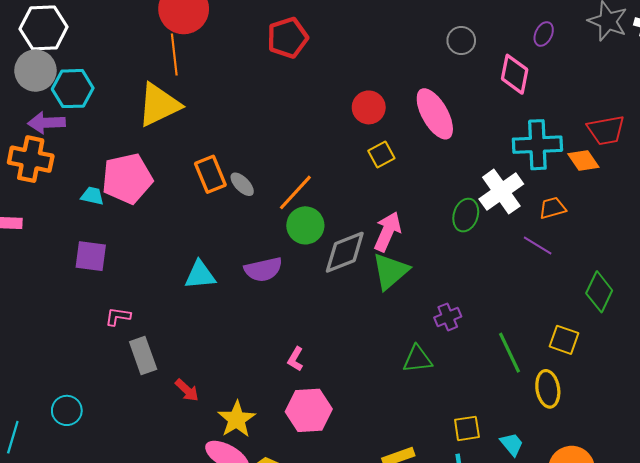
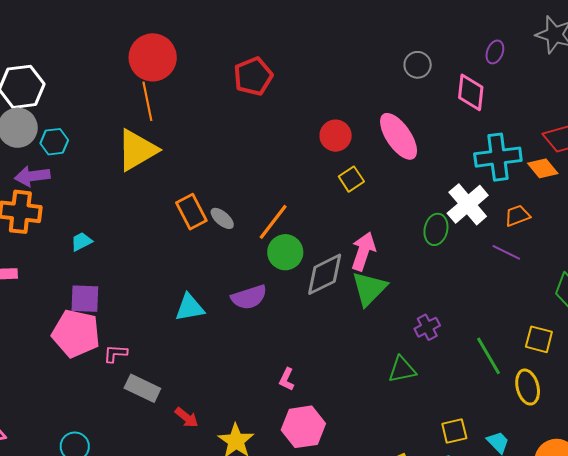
cyan hexagon: (73, 89) -> (54, 142), size x0.7
pink pentagon: (127, 179) -> (76, 333), moved, turned 30
cyan trapezoid: (92, 196) -> (81, 242), turned -35
gray rectangle: (143, 355) -> (142, 388), turned -40

